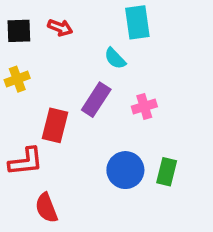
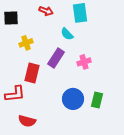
red arrow: (60, 27) -> (46, 11), moved
yellow cross: (17, 79) -> (26, 43), moved
red semicircle: (46, 208) -> (27, 121), turned -54

